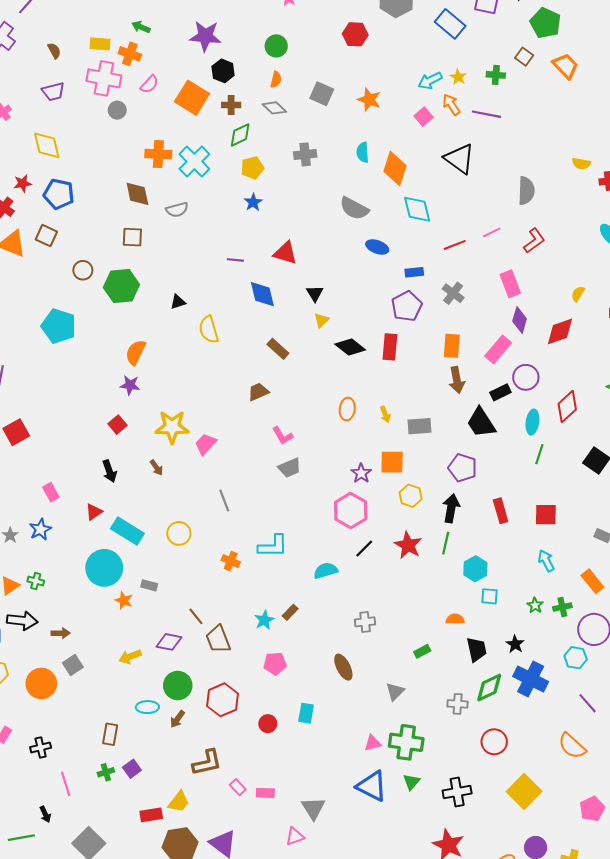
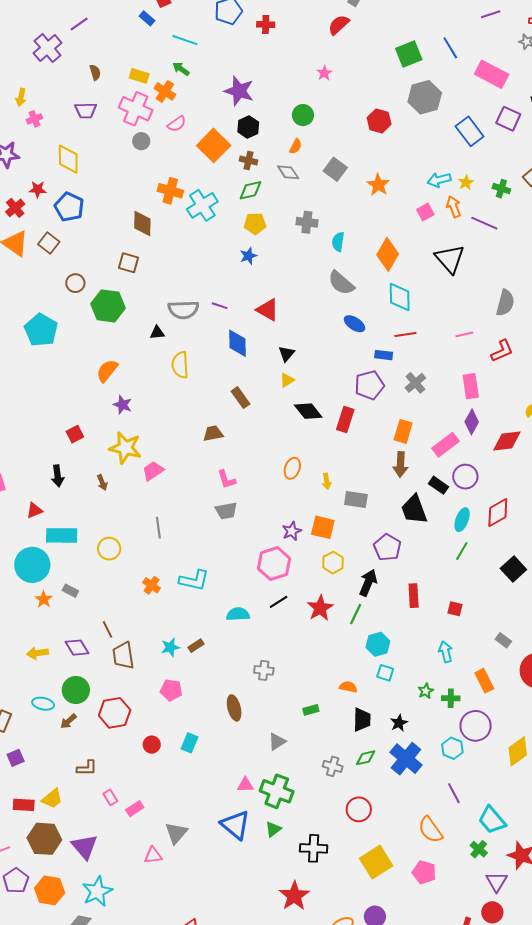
cyan semicircle: (363, 152) -> (338, 242), moved
gray semicircle: (177, 210) -> (183, 310), moved, size x1.4
red line: (455, 245) -> (405, 334), moved
purple star: (130, 385) -> (123, 405), moved
black rectangle: (500, 392) -> (439, 485), turned 48
red square: (546, 515) -> (455, 609), size x0.7
cyan rectangle: (127, 531) -> (62, 535), turned -44
purple diamond: (169, 642) -> (77, 648), turned 35
green diamond: (489, 688) -> (366, 758), size x0.7
brown L-shape: (207, 763) -> (87, 768), size x0.7
pink rectangle: (265, 793) -> (135, 809), turned -48
pink pentagon: (592, 809) -> (424, 872), moved, turned 30

